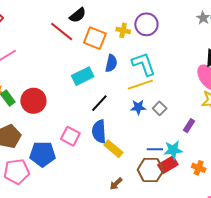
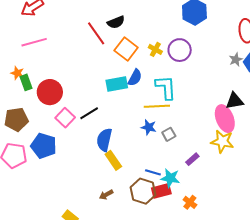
cyan rectangle: (83, 76) -> (117, 84), moved
black line: (99, 103) -> (89, 113), moved
pink square: (70, 136) -> (65, 118), moved

